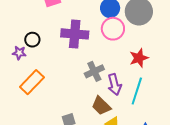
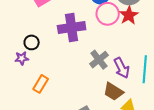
red star: (139, 58) -> (129, 15), moved
orange rectangle: (32, 82) -> (41, 84), size x0.7

